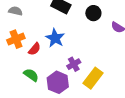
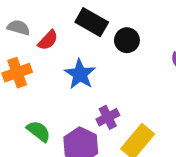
black circle: (93, 13) -> (127, 40), moved
red semicircle: (34, 49) -> (48, 40), moved

